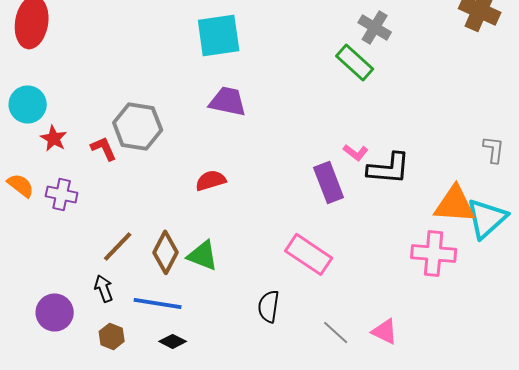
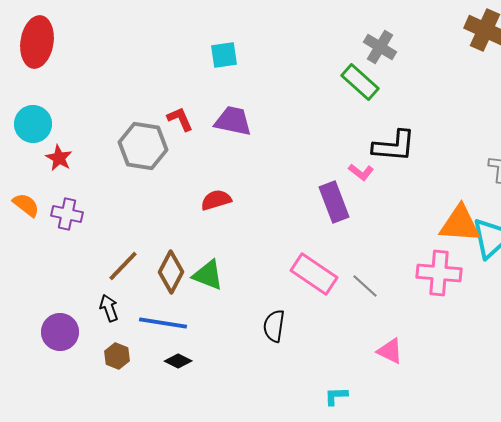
cyan square: (219, 35) -> (224, 55), size x0.6
red L-shape: (104, 148) -> (180, 119), moved
black L-shape: (389, 168) -> (394, 146), moved
gray line: (336, 332) -> (365, 286), moved

